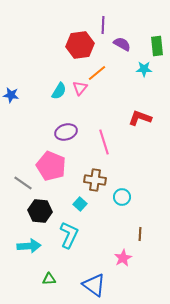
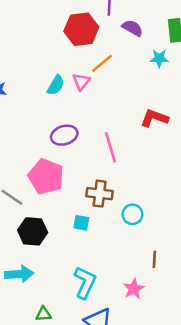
cyan square: (80, 204) -> (81, 223), turned -32
cyan L-shape: (69, 235) -> (85, 283), moved

